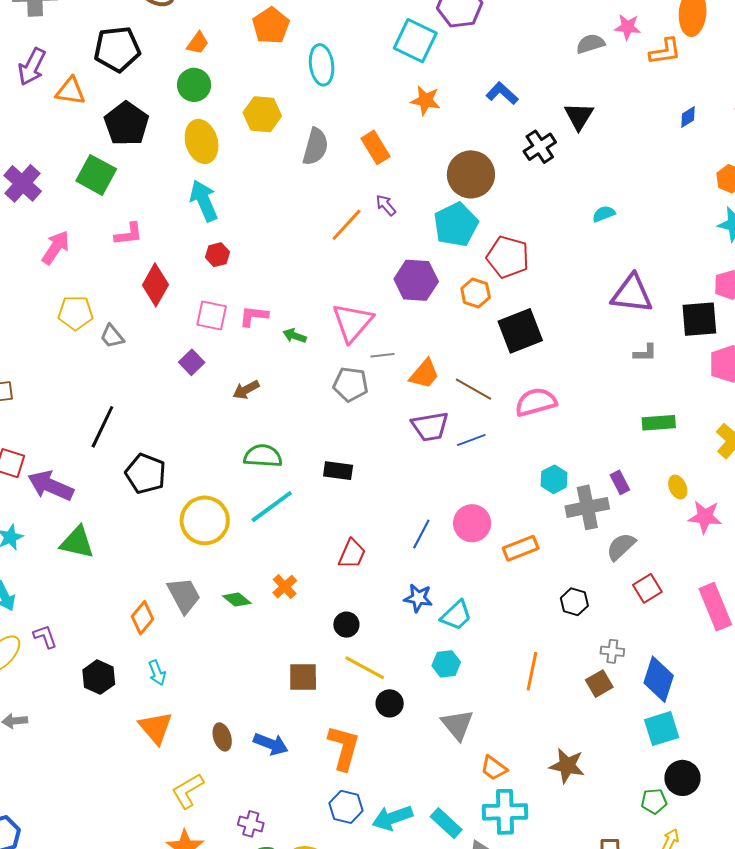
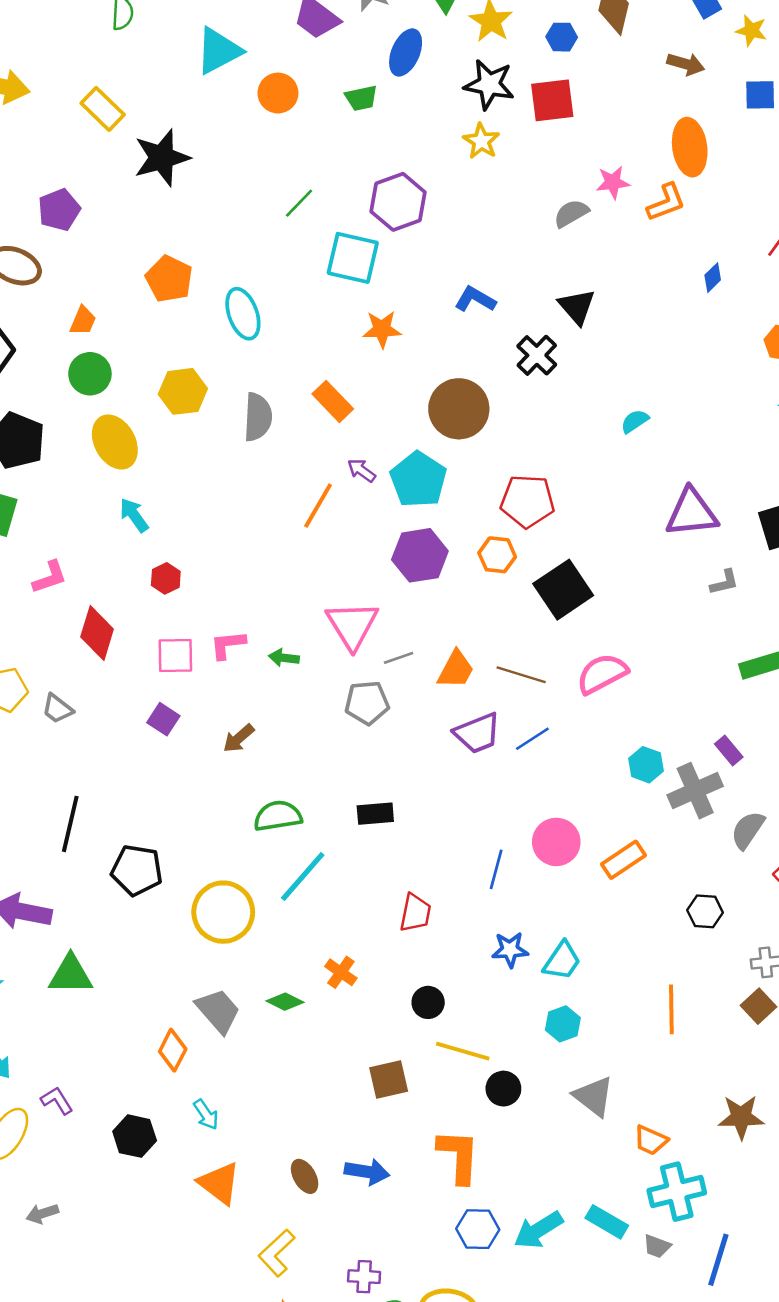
cyan arrow: (204, 201) -> (134, 515), size x0.7
cyan pentagon: (456, 225) -> (418, 480), moved

